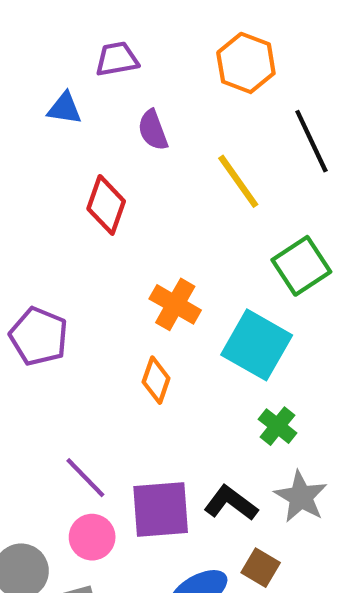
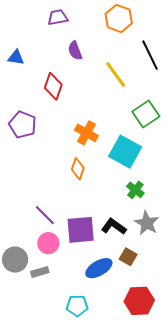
blue triangle: (65, 108) -> (16, 58), moved
purple pentagon: (39, 336) -> (23, 125), moved

